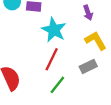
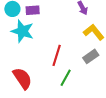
cyan star: (54, 30) -> (22, 31), moved

